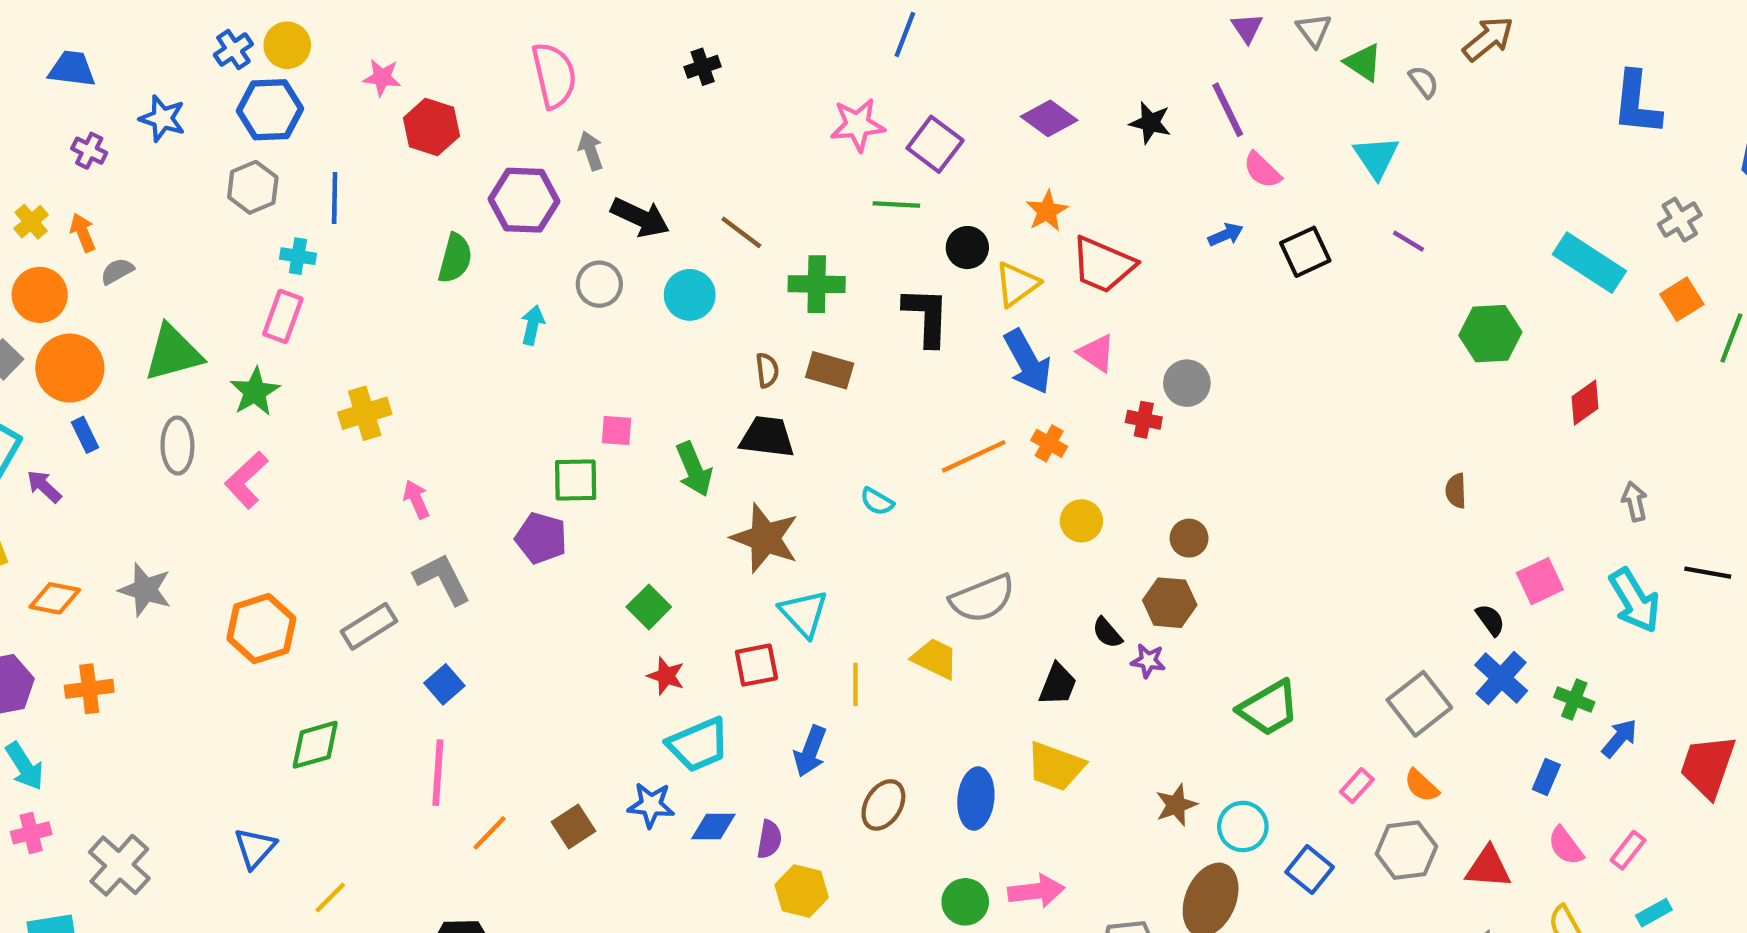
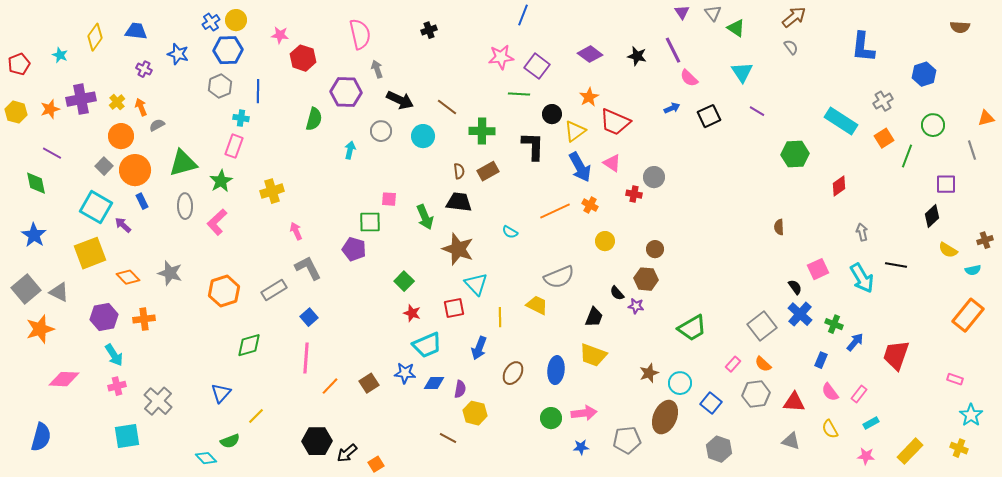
gray semicircle: (1424, 82) -> (791, 47), moved
brown rectangle: (830, 370) -> (488, 171), turned -45
orange diamond: (55, 598) -> (128, 277), turned 35

